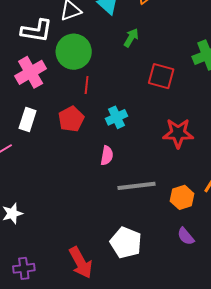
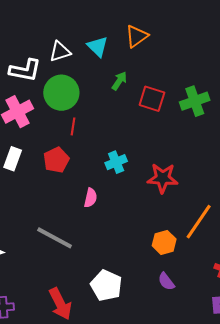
red square: (161, 76) -> (152, 99), moved
cyan cross: (116, 117) -> (116, 162), moved
gray line: (136, 186) -> (55, 238), moved, turned 33

